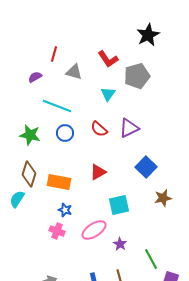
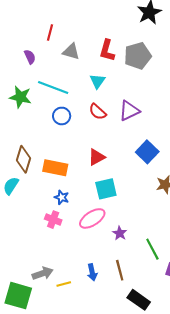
red L-shape: (108, 59) -> (107, 50), moved, turned 50
purple semicircle: (35, 77) -> (30, 57), turned 96
cyan triangle: (108, 94) -> (98, 81), moved
green star: (30, 135) -> (20, 97), moved
cyan square: (119, 205) -> (106, 189), moved

